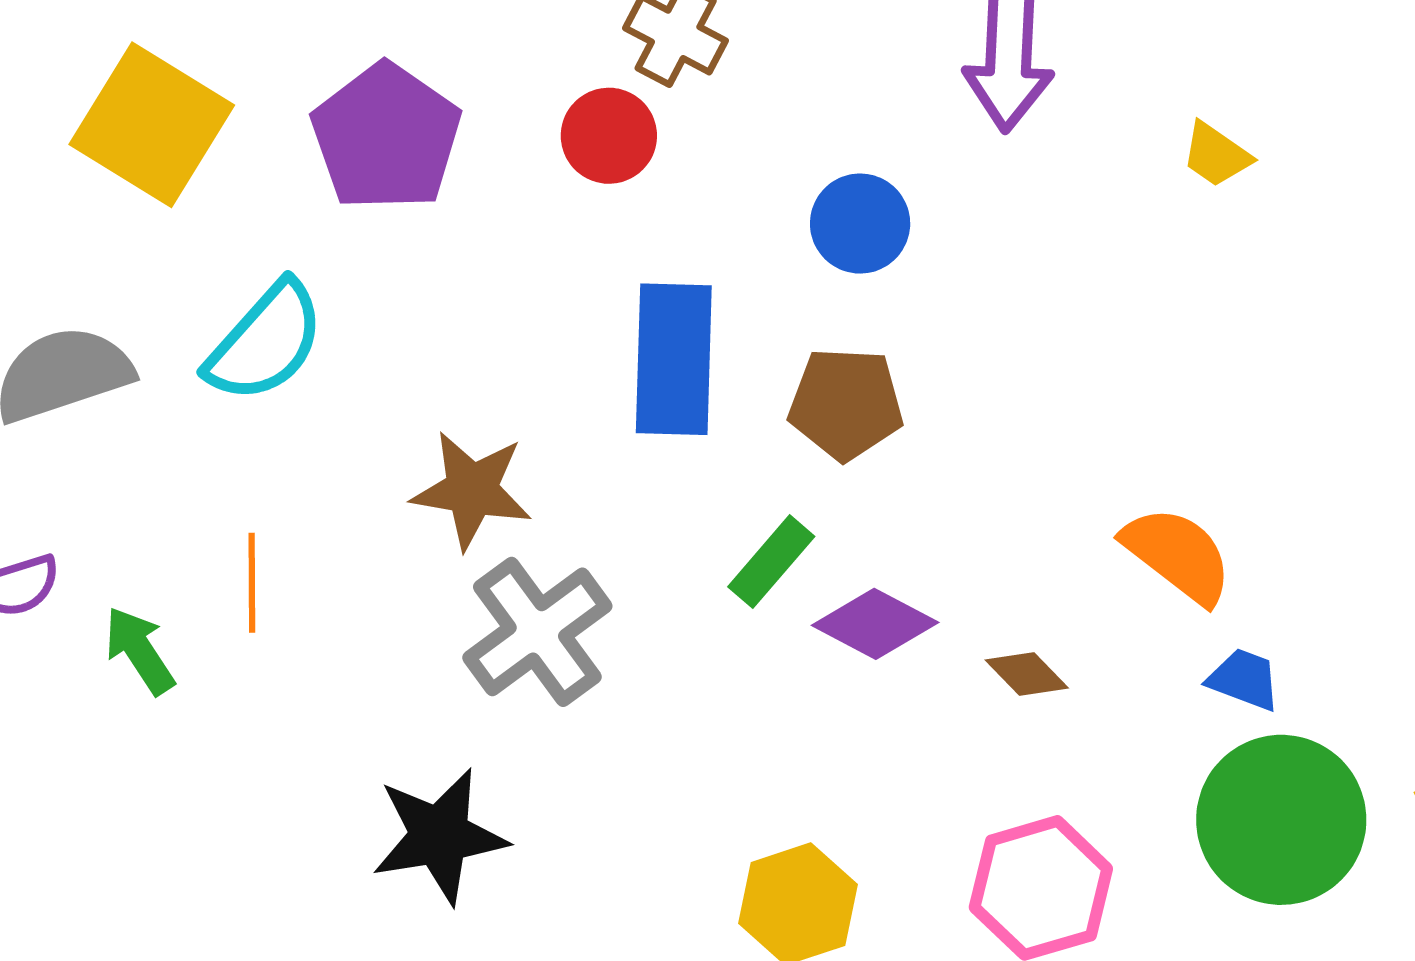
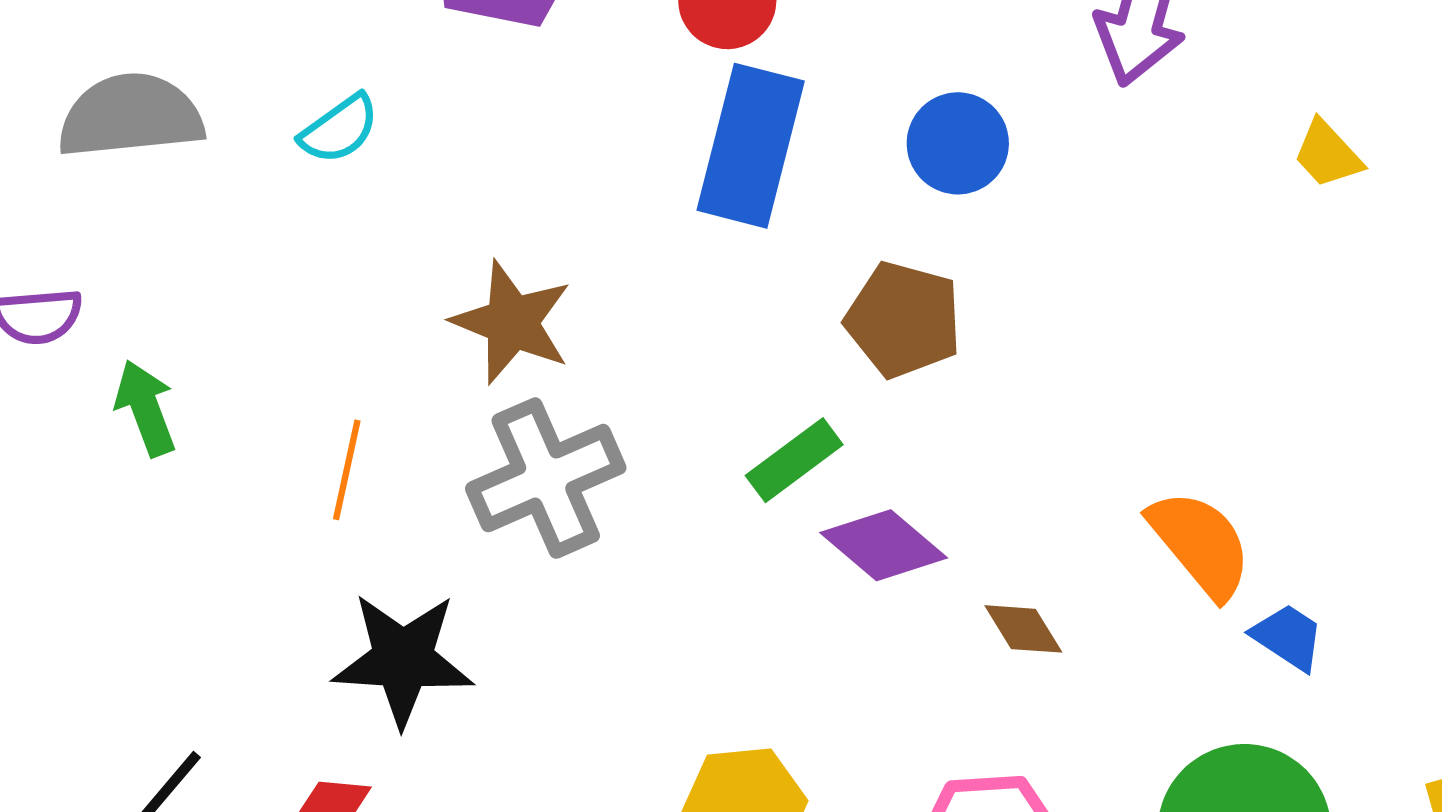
cyan semicircle: (265, 342) -> (339, 129), size x0.6
blue rectangle: (674, 359) -> (751, 146), moved
orange line: (252, 583) -> (347, 470), moved
blue trapezoid: (1244, 679) -> (1288, 637), moved

